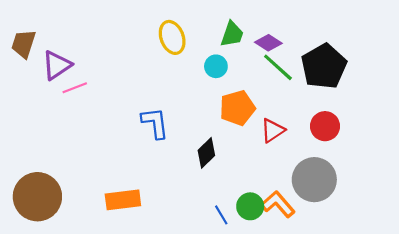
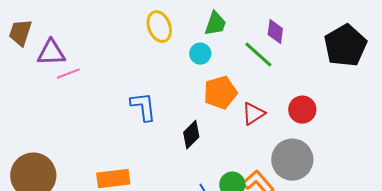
purple diamond: (268, 43) -> (275, 32), moved, turned 65
purple triangle: (57, 65) -> (51, 53), turned 32
black pentagon: (324, 66) -> (345, 46), moved

